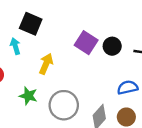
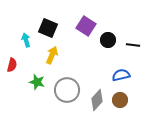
black square: (31, 24) -> (48, 28), moved
purple square: (86, 43) -> (86, 26), moved

